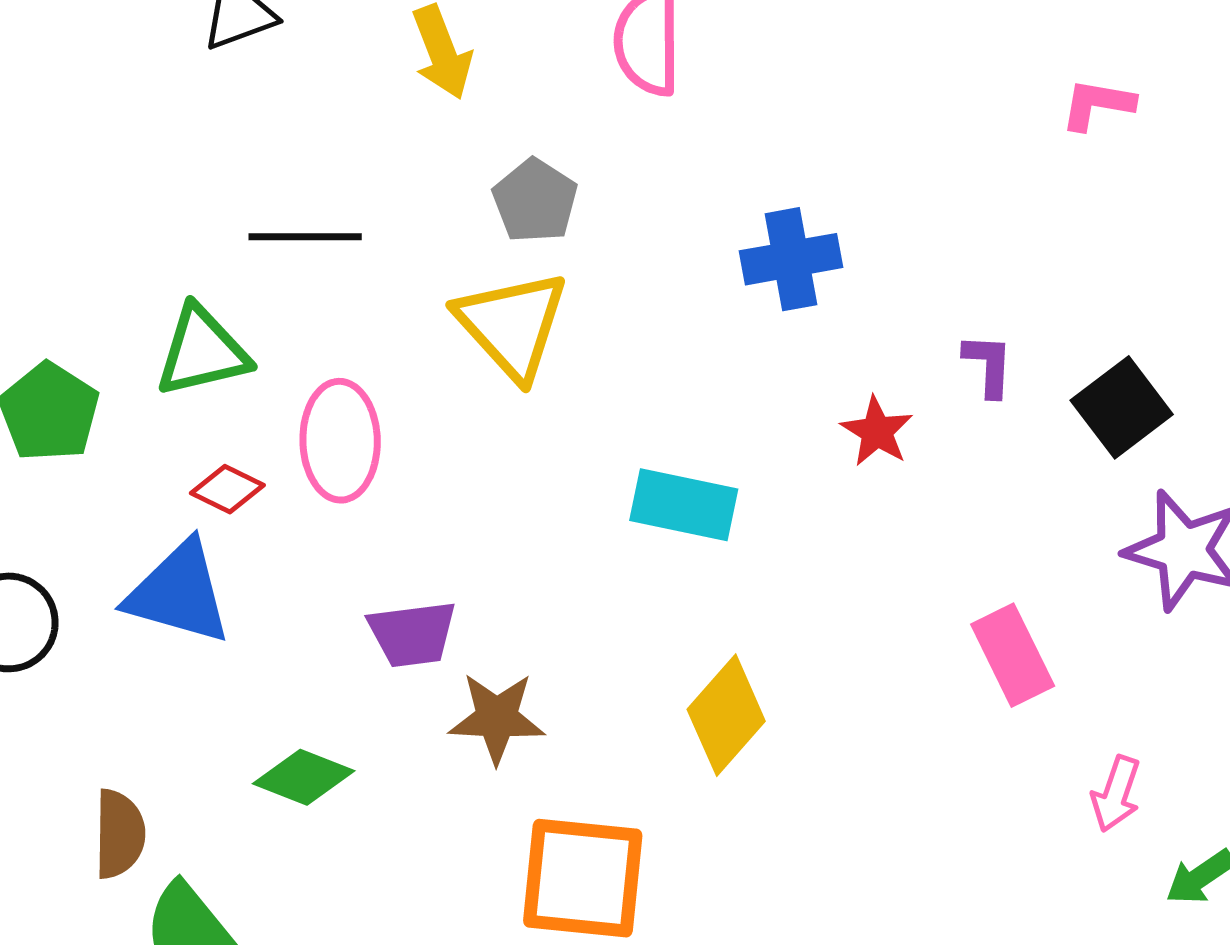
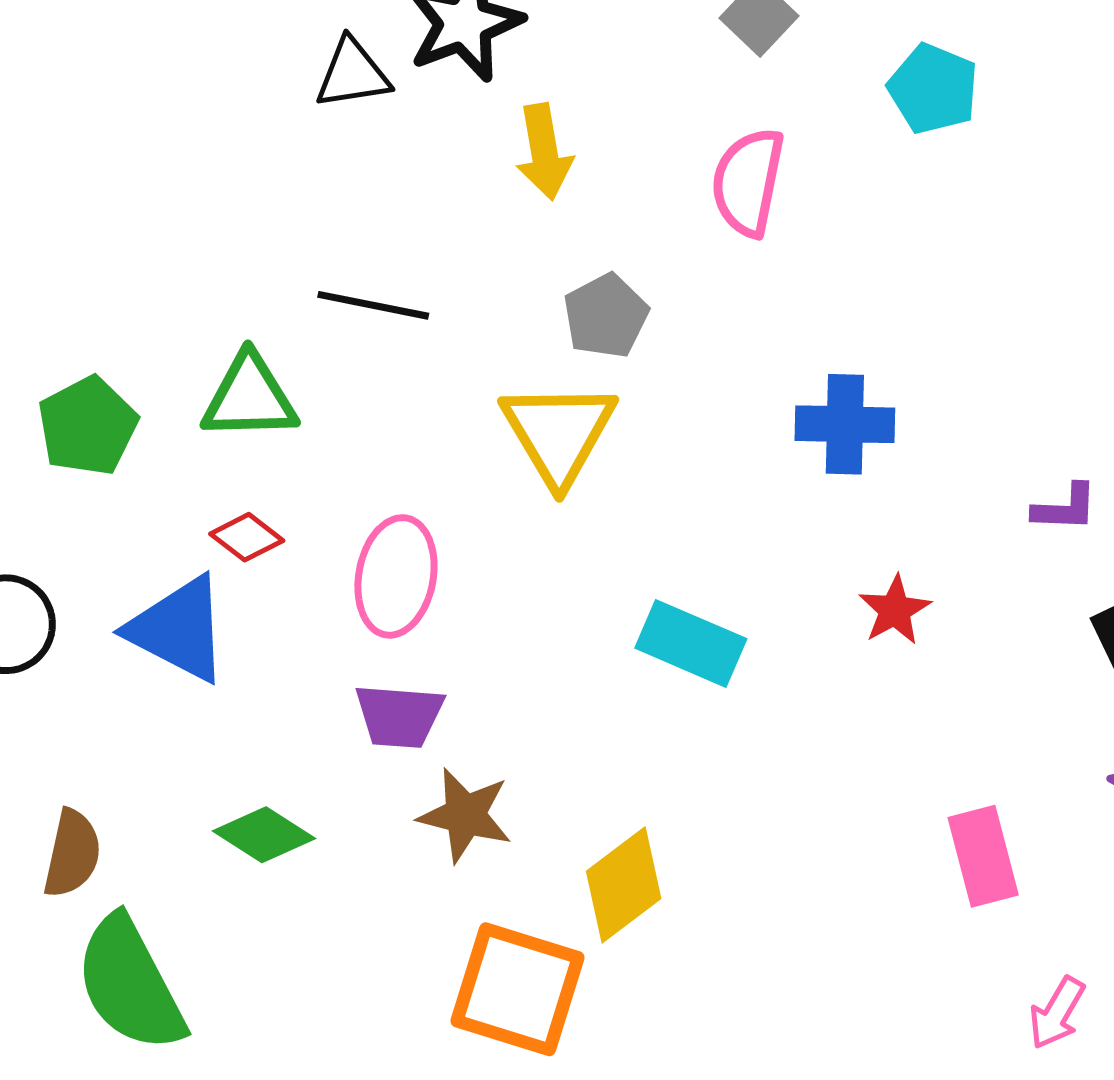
purple L-shape: (988, 365) -> (1065, 508), moved, turned 78
pink ellipse: (340, 441) -> (396, 576), moved
yellow diamond: (726, 715) -> (624, 885), moved

